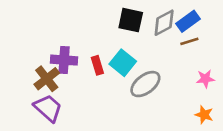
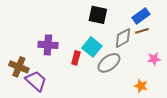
gray diamond: (164, 23) -> (123, 38), moved
red rectangle: (97, 65) -> (76, 58), moved, turned 32
brown cross: (47, 79) -> (19, 67), moved, turned -30
orange star: (204, 115) -> (141, 86), moved

